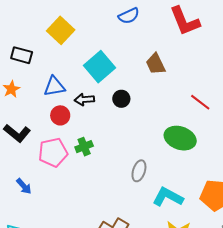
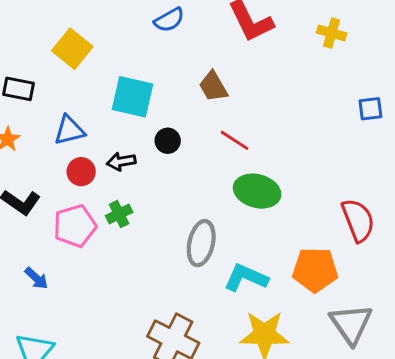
cyan square: (99, 67) -> (132, 97), turned -32
black arrow: (84, 100) -> (121, 162), moved
red line: (200, 102) -> (235, 140), moved
gray ellipse: (139, 171) -> (201, 243), size x1.4

